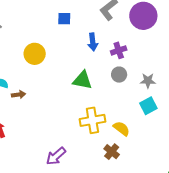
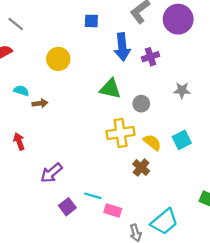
blue arrow: (93, 42) -> (122, 47), size x1.4
gray circle: (119, 75) -> (141, 104), moved
cyan square: (148, 106) -> (182, 140), moved
purple arrow: (56, 156) -> (51, 173), moved

